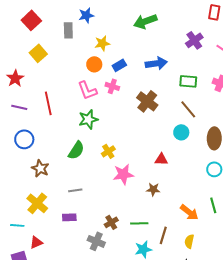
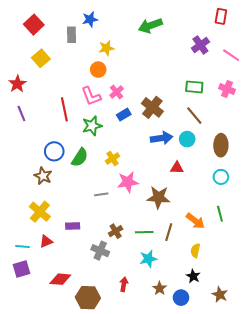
blue arrow: (156, 63) -> (162, 138), moved
blue rectangle: (119, 65) -> (124, 115), moved
pink cross: (112, 86) -> (117, 92), turned 32
red line: (48, 103) -> (64, 109), moved
purple line: (19, 107) -> (21, 114), turned 56
blue circle: (24, 139) -> (54, 151), moved
red triangle: (161, 159) -> (177, 168), moved
brown star: (153, 189) -> (159, 197), size x1.6
gray line: (75, 190) -> (101, 194), moved
cyan line: (17, 225) -> (22, 246), moved
brown line: (163, 235) -> (169, 232), moved
red triangle: (36, 242) -> (46, 241), moved

